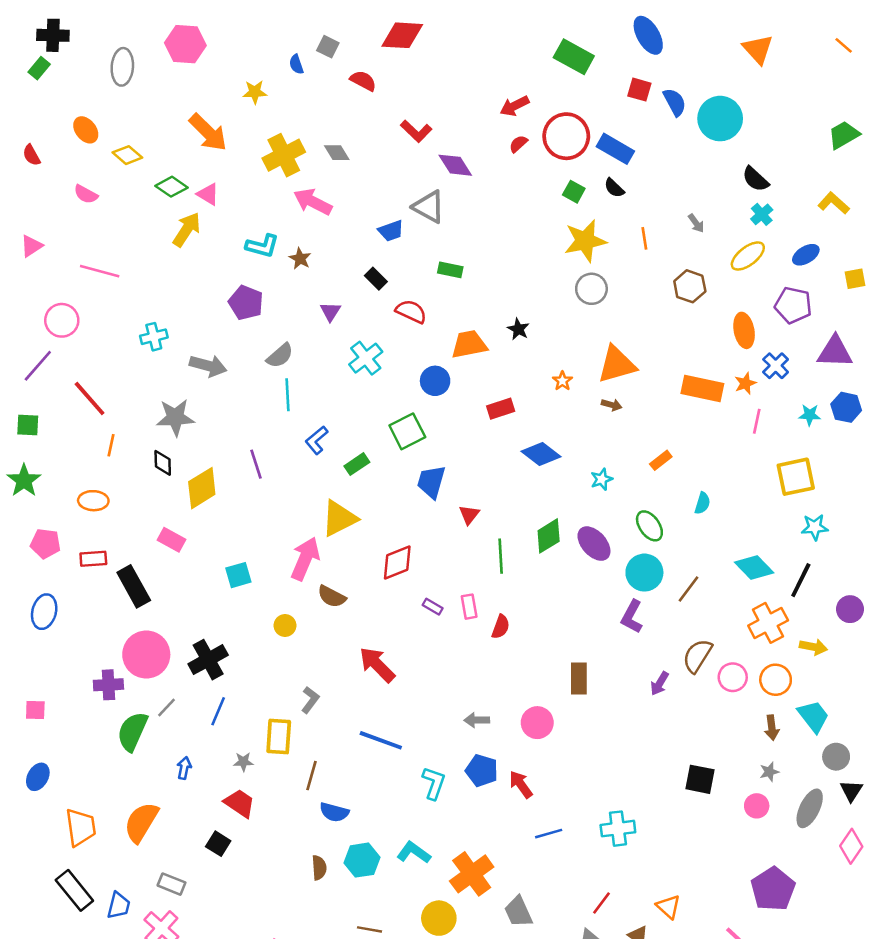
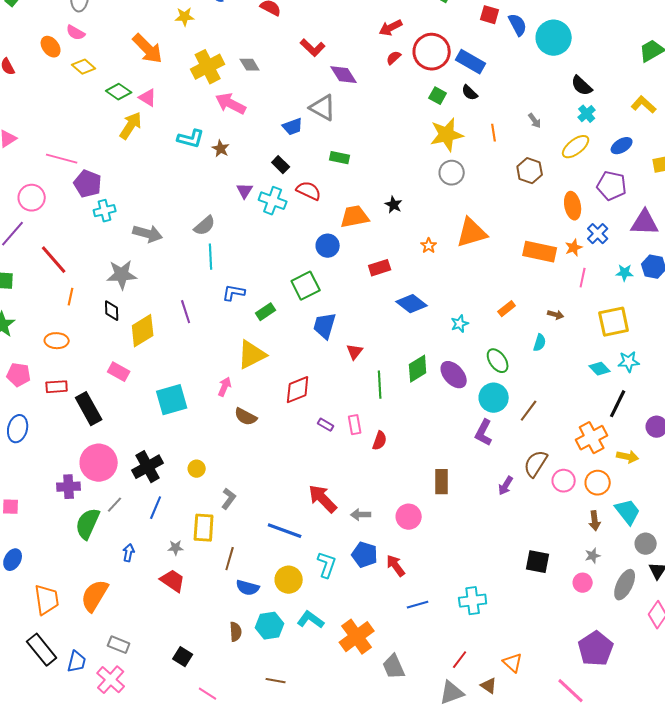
pink semicircle: (86, 194) -> (76, 33), moved
purple pentagon: (246, 303) -> (88, 184), moved
cyan cross: (366, 358) -> (273, 201), moved, turned -32
brown arrow: (612, 405) -> (556, 315), moved
blue L-shape: (317, 440) -> (234, 293), turned 50
pink arrow: (305, 559) -> (225, 387), size x0.6
cyan diamond: (754, 568) -> (600, 369), moved, size x0.7
cyan square: (238, 575) -> (172, 400), size x1.5
yellow circle: (285, 626) -> (197, 469), moved
red arrow: (377, 665) -> (323, 499), moved
black square: (218, 844) -> (183, 657), moved
yellow circle: (439, 918) -> (289, 580), moved

